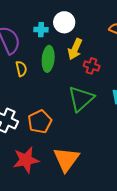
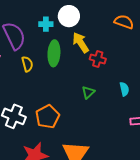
yellow arrow: (75, 49) -> (81, 43), turned 125
green triangle: (81, 99) -> (88, 92), size x0.5

